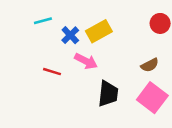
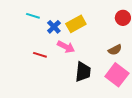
cyan line: (43, 21) -> (33, 16), turned 32

